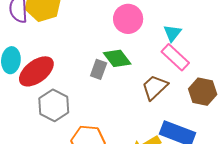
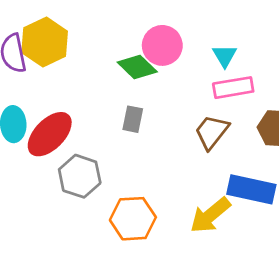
pink rectangle: (175, 57) -> (233, 88), turned -44
green diamond: (117, 58) -> (137, 67), moved

